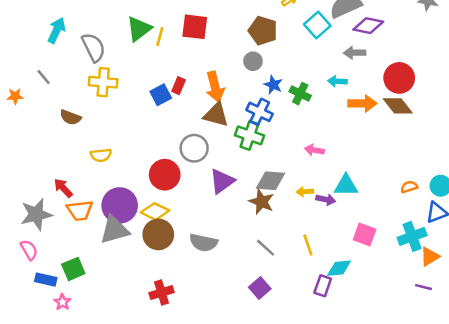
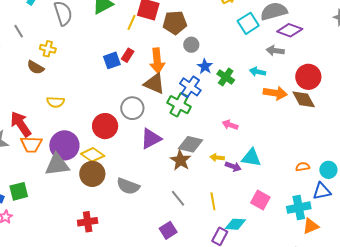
brown pentagon: (263, 31) -> (175, 23), moved, turned -30
yellow line: (160, 37) -> (132, 22), moved
yellow cross: (103, 82) -> (48, 49), moved, size x0.7
red arrow: (63, 188) -> (21, 124), size x1.5

